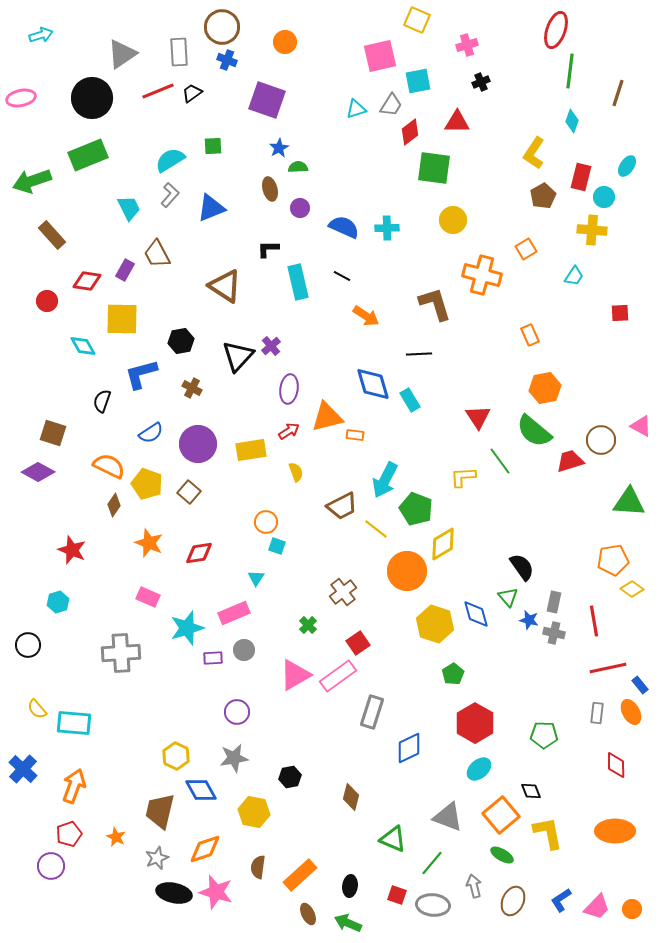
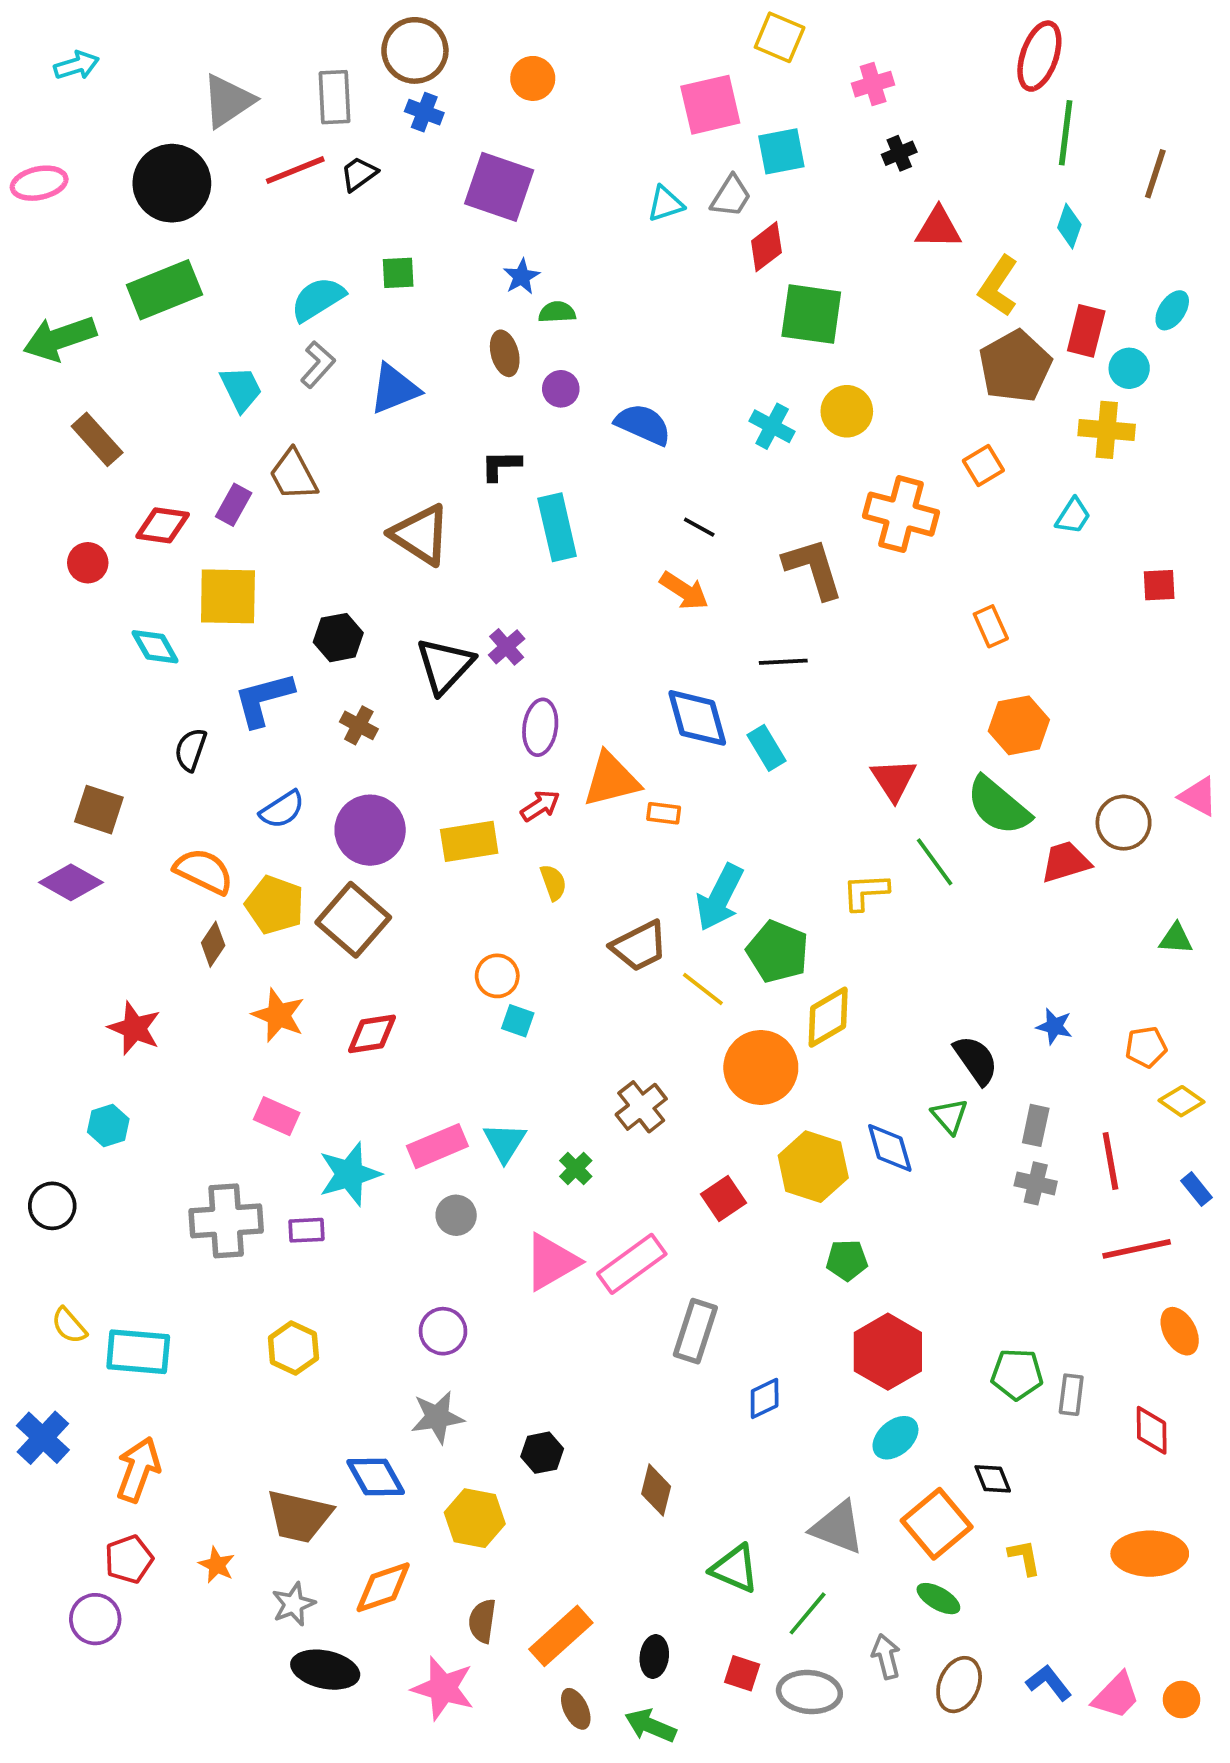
red triangle: (457, 122) -> (938, 228), moved
brown pentagon: (543, 196) -> (1015, 366), size x1.5
cyan cross: (387, 228) -> (772, 426), moved, turned 30
black line: (342, 276) -> (699, 527), moved
brown square: (189, 492) -> (353, 920), size x1.6
green triangle: (629, 502) -> (1176, 939), size x0.6
orange pentagon: (613, 560) -> (1146, 1047), size x0.7
cyan triangle: (256, 578) -> (505, 1142), moved, size x1.4
blue star: (529, 620) -> (1054, 1026), moved
red square: (358, 643) -> (723, 1198), moved
purple rectangle: (213, 658) -> (306, 1230), moved
green pentagon: (453, 674) -> (847, 1260), turned 30
blue rectangle: (640, 685) -> (1196, 1189), moved
gray rectangle: (597, 713) -> (1071, 1395), moved
blue diamond: (409, 748) -> (765, 1398), size x0.7
yellow hexagon: (176, 756) -> (293, 1348), moved
brown trapezoid: (160, 811) -> (299, 1516), turned -90
yellow L-shape: (548, 833) -> (1024, 1557), size x0.6
pink star: (216, 892) -> (443, 1688), moved
blue L-shape: (561, 900) -> (1049, 1683), turned 85

